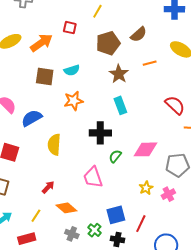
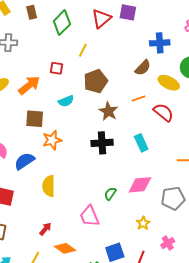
brown semicircle: (139, 34) -> (143, 68), moved
cyan semicircle: (72, 70) -> (66, 101), moved
orange star: (74, 101) -> (52, 140), moved
cyan rectangle: (120, 105) -> (141, 143), moved
red semicircle: (175, 105) -> (163, 112), moved
black cross: (100, 133) -> (102, 143), moved
pink cross: (168, 194) -> (168, 243), moved

